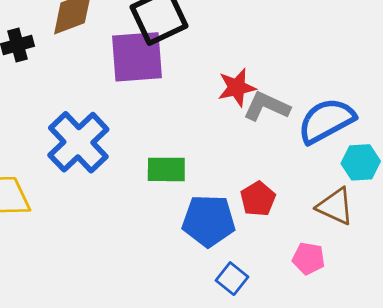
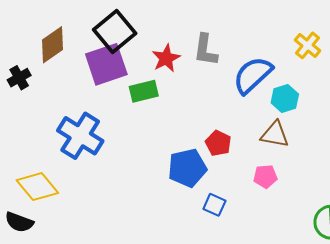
red star: (237, 88) -> (166, 58), moved
gray L-shape: (267, 106) -> (205, 50), moved, turned -92
green rectangle: (166, 169) -> (144, 91), moved

